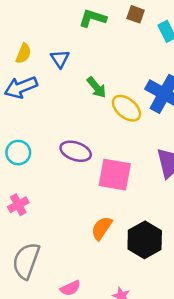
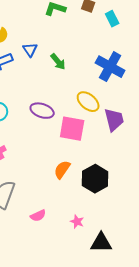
blue triangle: (60, 59) -> (30, 50), moved
yellow ellipse: (126, 108) -> (88, 102), moved

